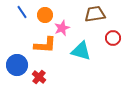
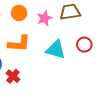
pink star: (62, 28) -> (45, 18), moved
red circle: (113, 38) -> (84, 45), moved

